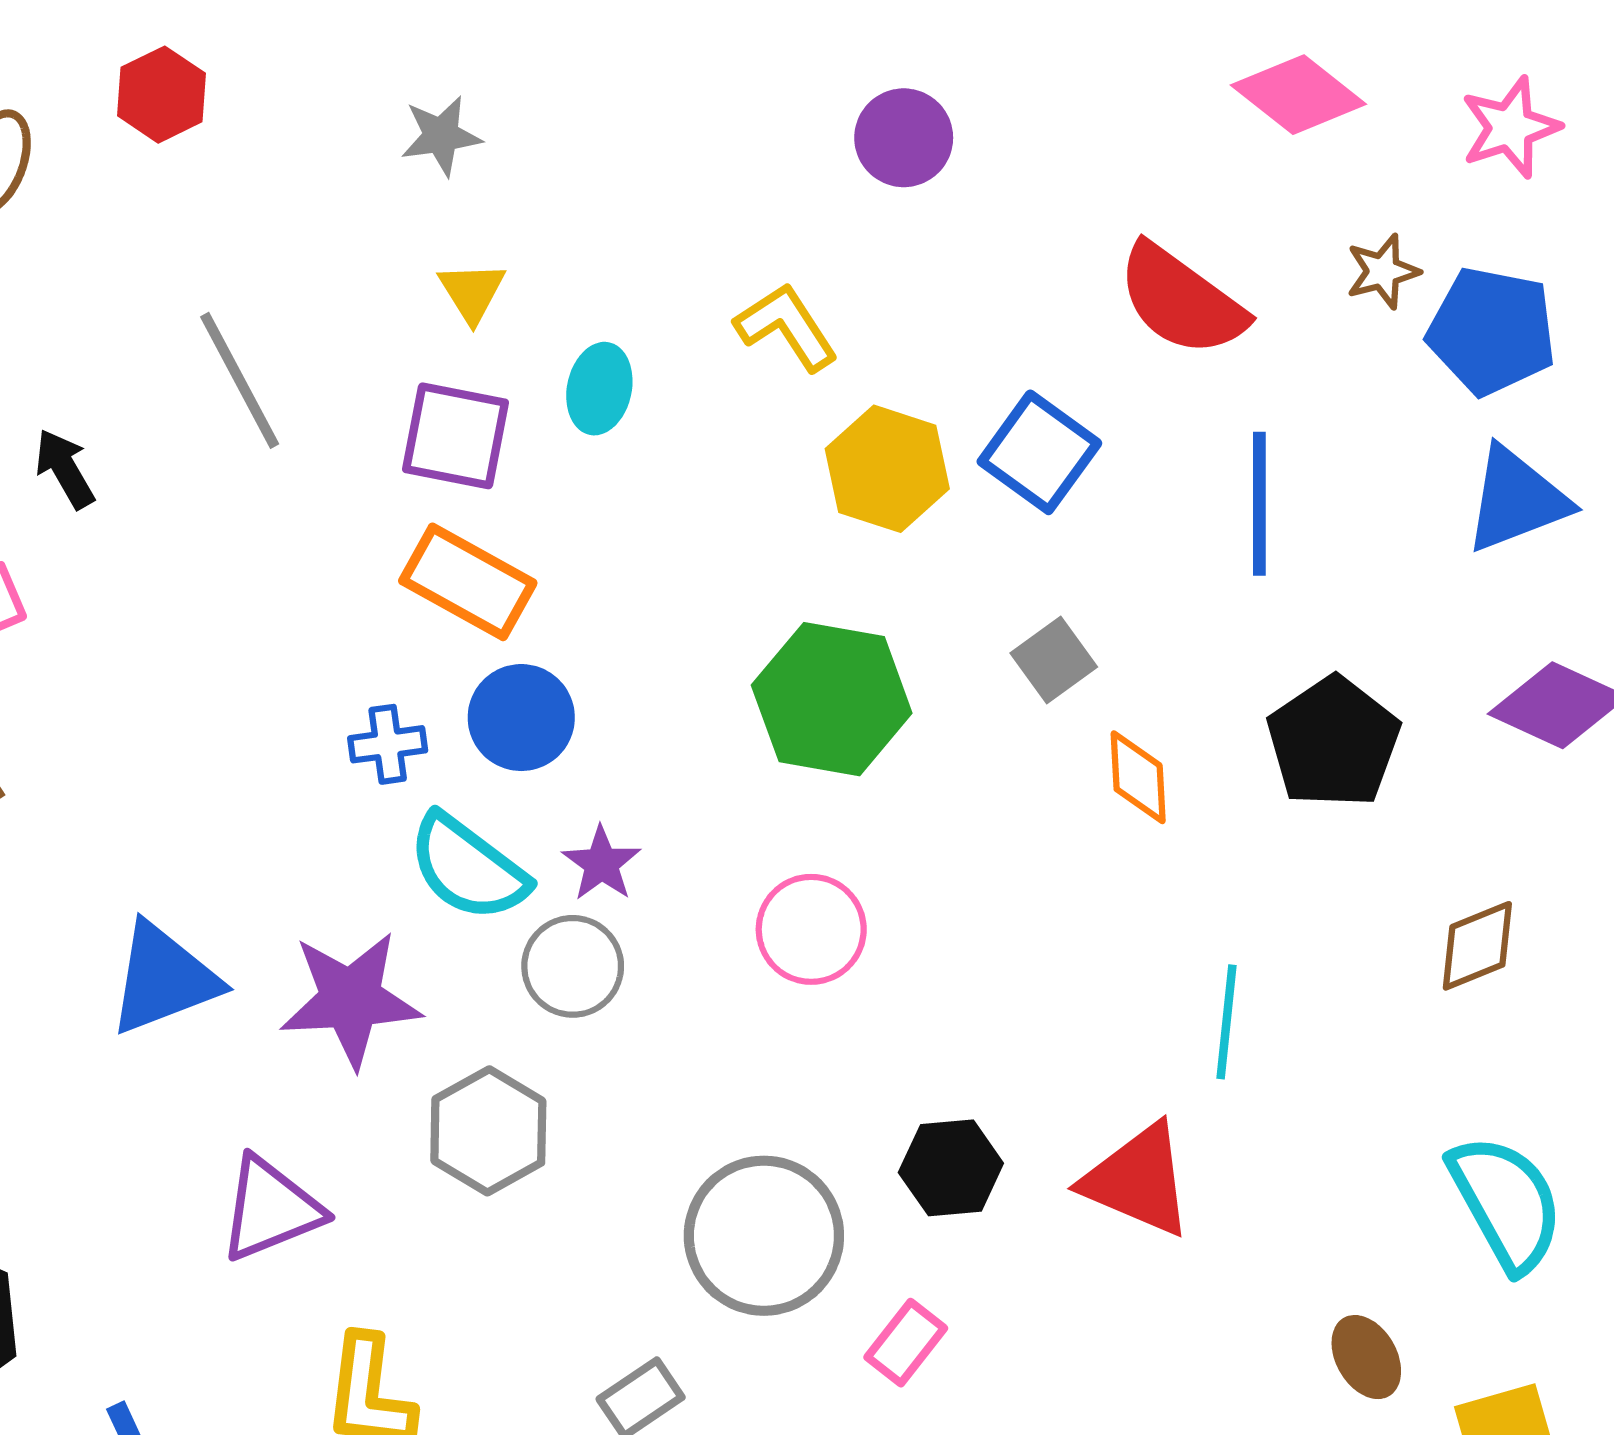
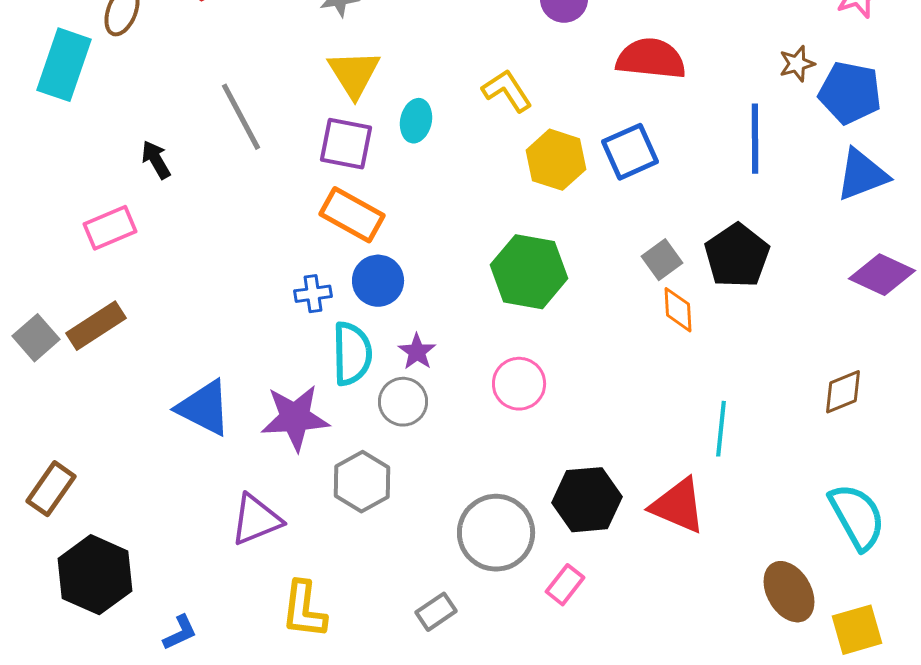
yellow triangle: (472, 292) -> (354, 74), size x1.6
red semicircle: (1181, 300) -> (651, 59), moved, turned 150
blue square: (1039, 452) -> (630, 152), turned 30
blue line: (1259, 504) -> (755, 139), moved
gray square: (1054, 660) -> (662, 260), moved
black pentagon: (1333, 742) -> (737, 256), moved
cyan semicircle: (468, 868) -> (352, 354), turned -128
blue triangle: (164, 979) -> (204, 408), turned 48
black hexagon: (951, 1168) -> (587, 500), size x1.4
brown ellipse: (1366, 1357) -> (789, 592), size x1.5

